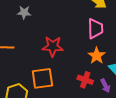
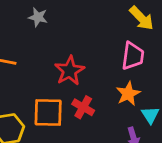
red star: (53, 46) -> (70, 71), turned 30
red cross: (85, 80) -> (83, 107), moved

